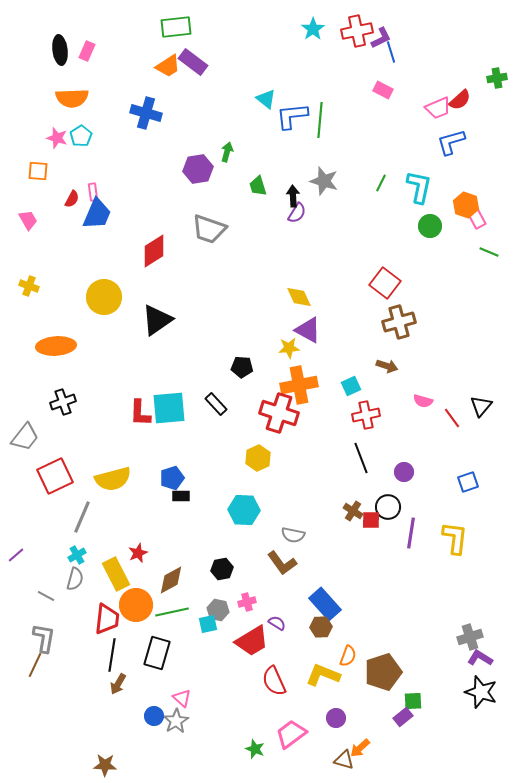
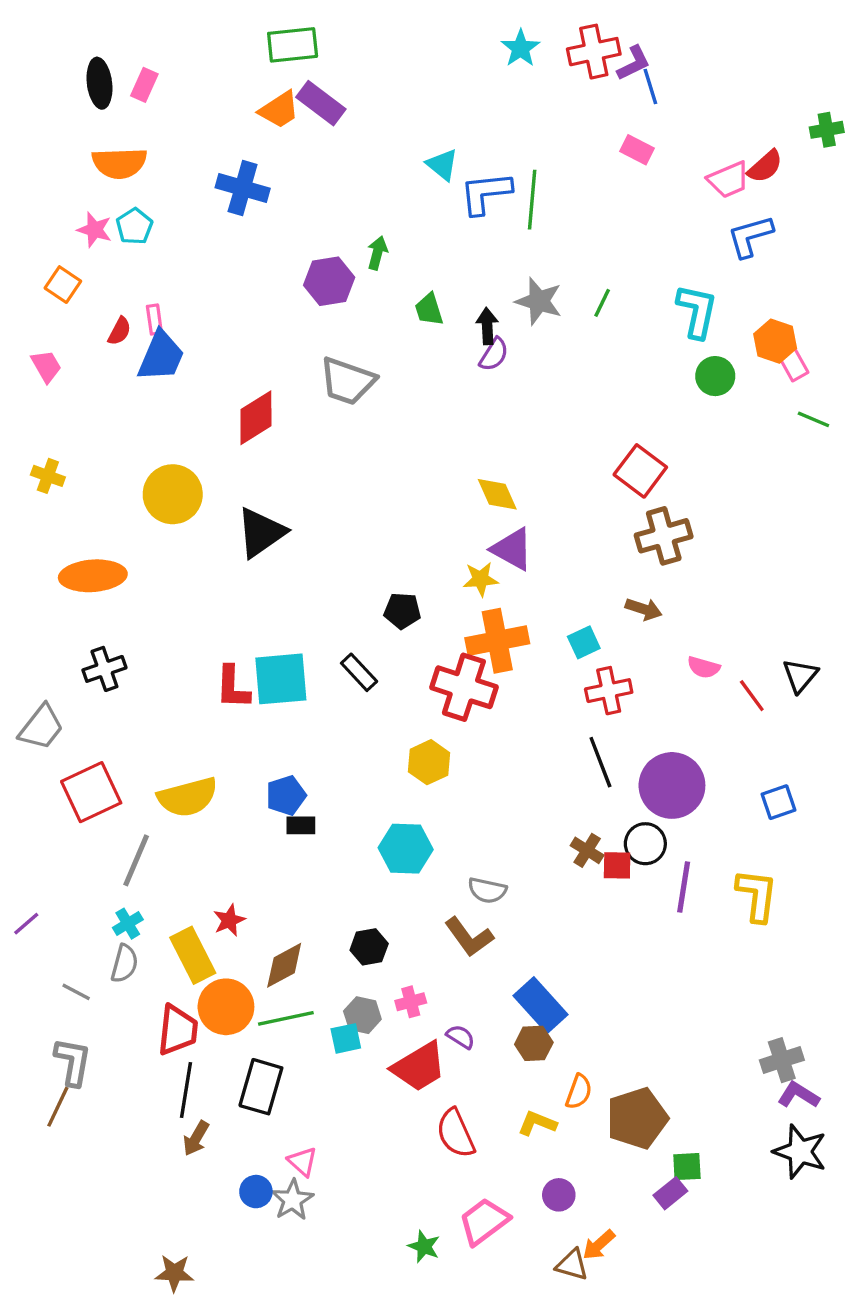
orange square: (38, 171) -> (63, 285), turned 30
green line: (381, 183) -> (602, 303), moved
purple circle: (404, 472) -> (672, 785), size x2.0
yellow L-shape: (323, 675) -> (537, 1123), size x0.7

